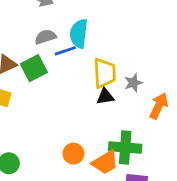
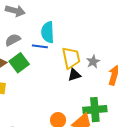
gray semicircle: (45, 37) -> (13, 40), moved
blue line: (65, 51) -> (40, 46), turned 35

